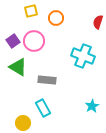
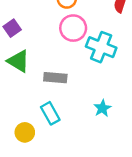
pink circle: (34, 41) -> (73, 28), moved
cyan star: (92, 106) -> (102, 108), moved

